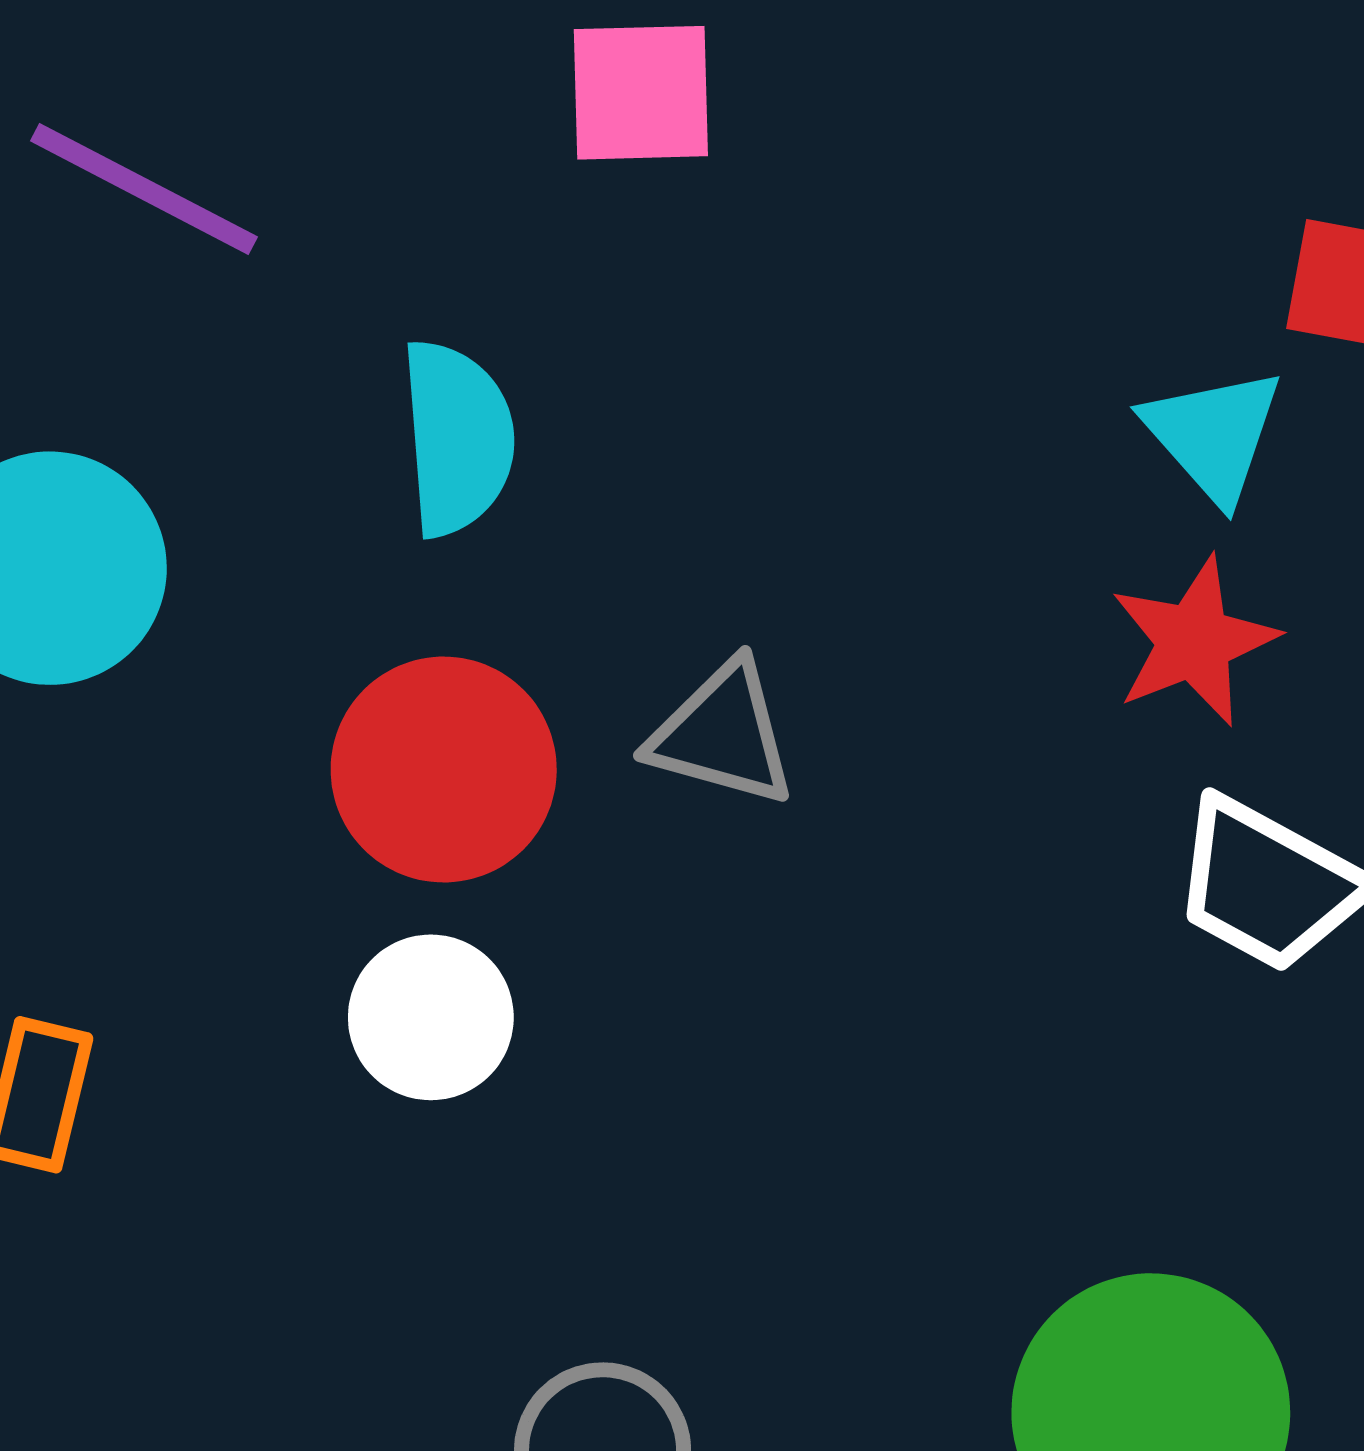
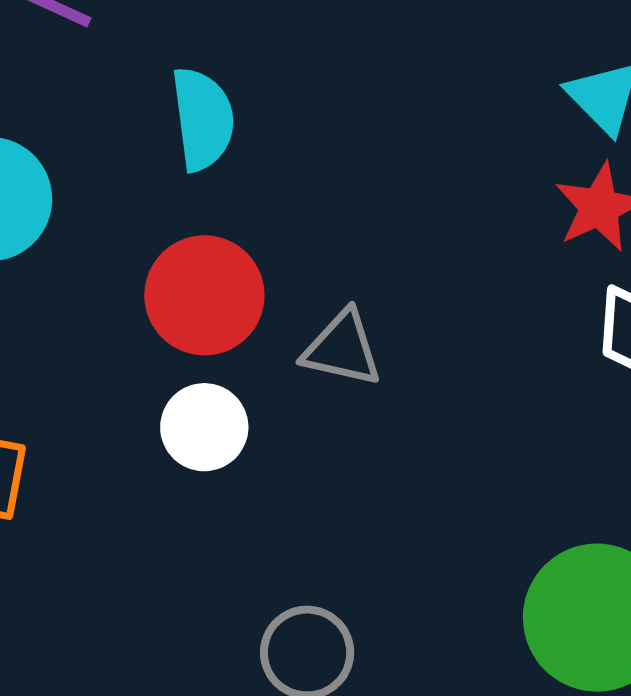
gray triangle: (722, 734) -> (342, 349), moved

